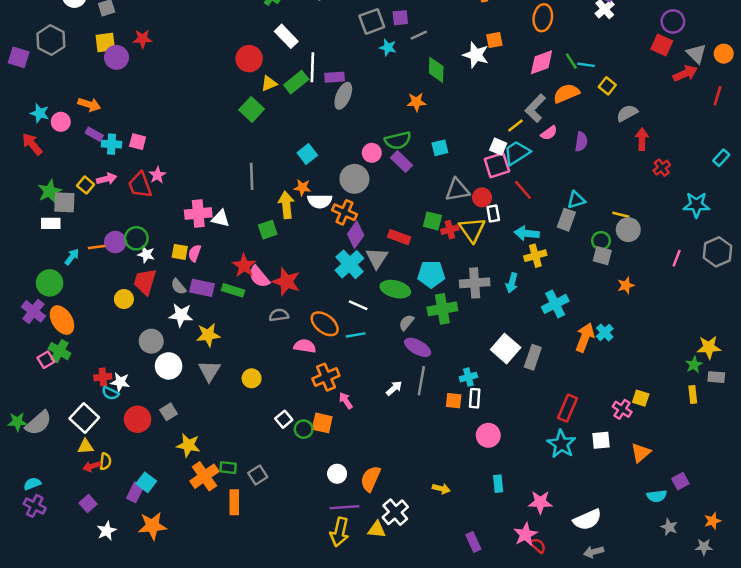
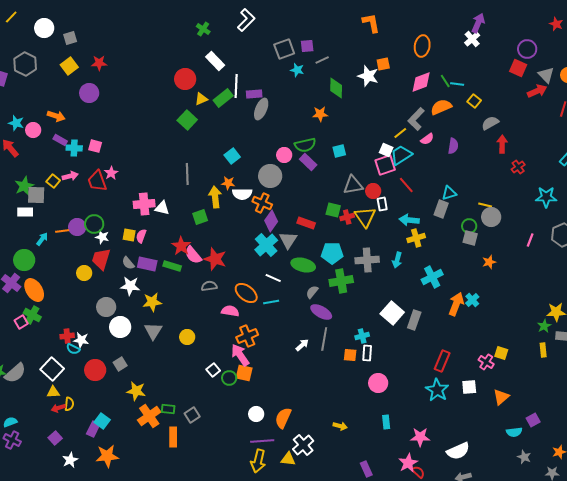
yellow square: (105, 43) -> (69, 66), turned -30
purple circle: (116, 57) -> (89, 93), moved
pink arrow: (346, 401) -> (240, 355), moved, size x1.6

